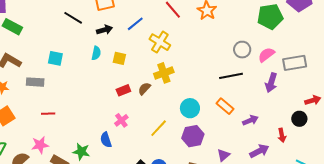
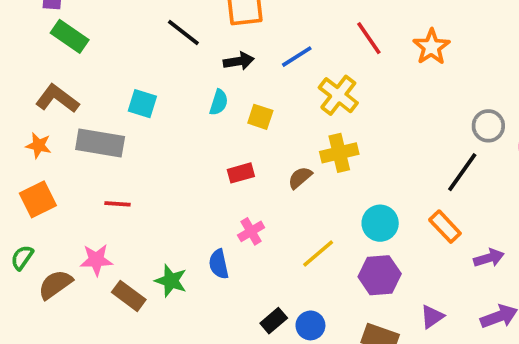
black line: (231, 76) -> (462, 172), turned -50
gray rectangle: (35, 82) -> (100, 143), size x1.4
red rectangle: (123, 90) -> (241, 173), moved

